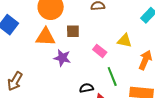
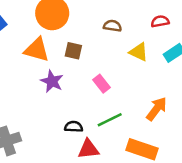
yellow triangle: (125, 41) -> (139, 52), moved
green line: (112, 77) -> (110, 120), turned 72

